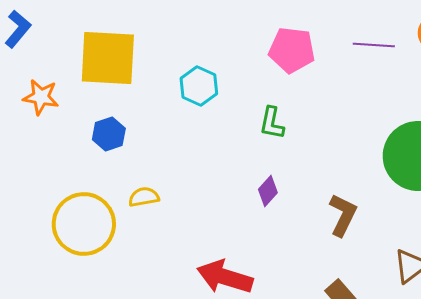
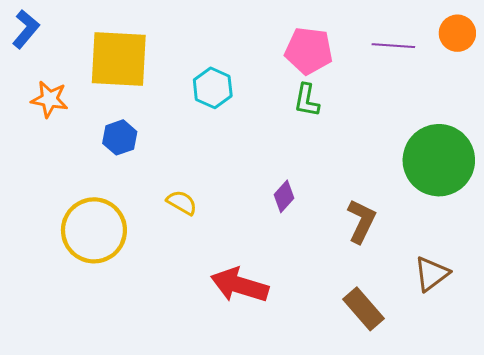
green L-shape: (272, 123) -> (307, 100), moved
yellow semicircle: (144, 197) -> (182, 203), moved, turned 40

